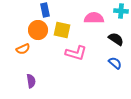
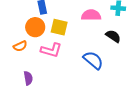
pink L-shape: (76, 53) -> (51, 50), moved
blue semicircle: (115, 63) -> (93, 60), moved, size x1.5

